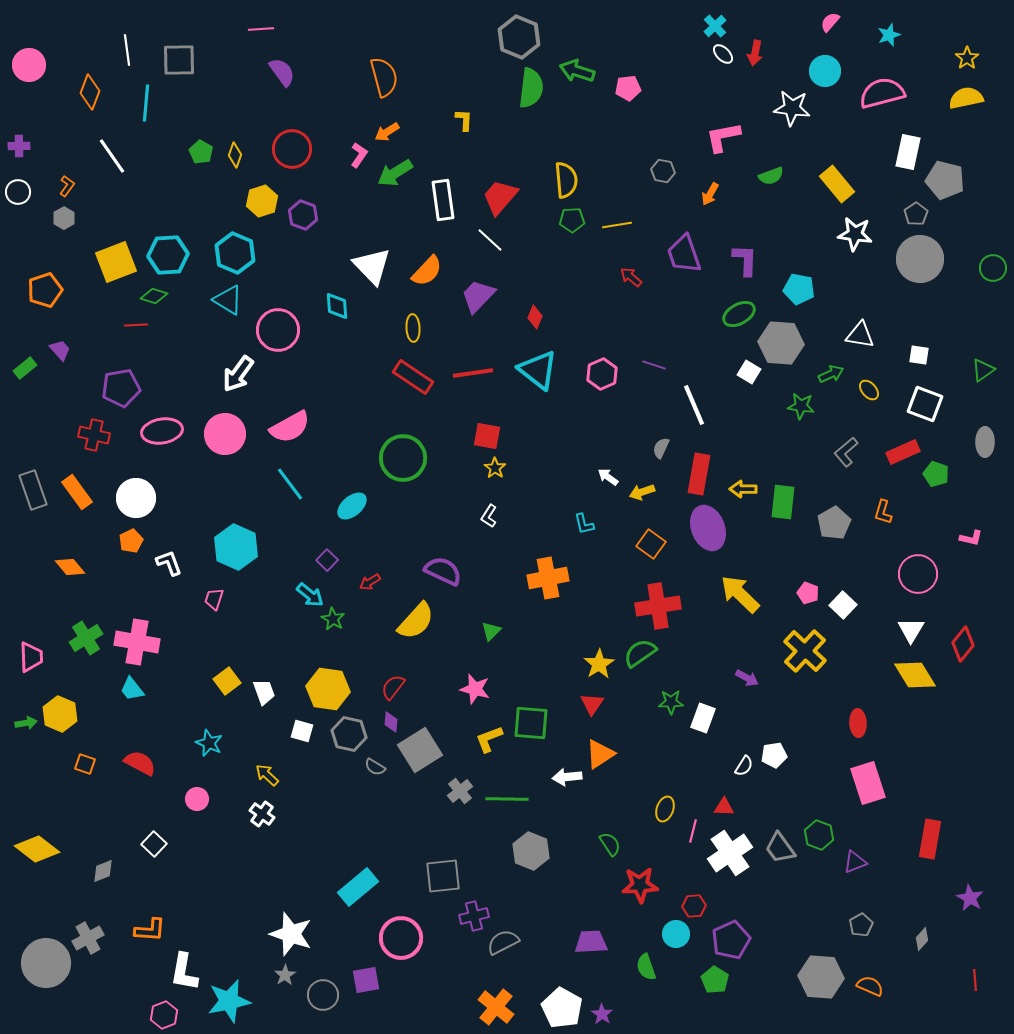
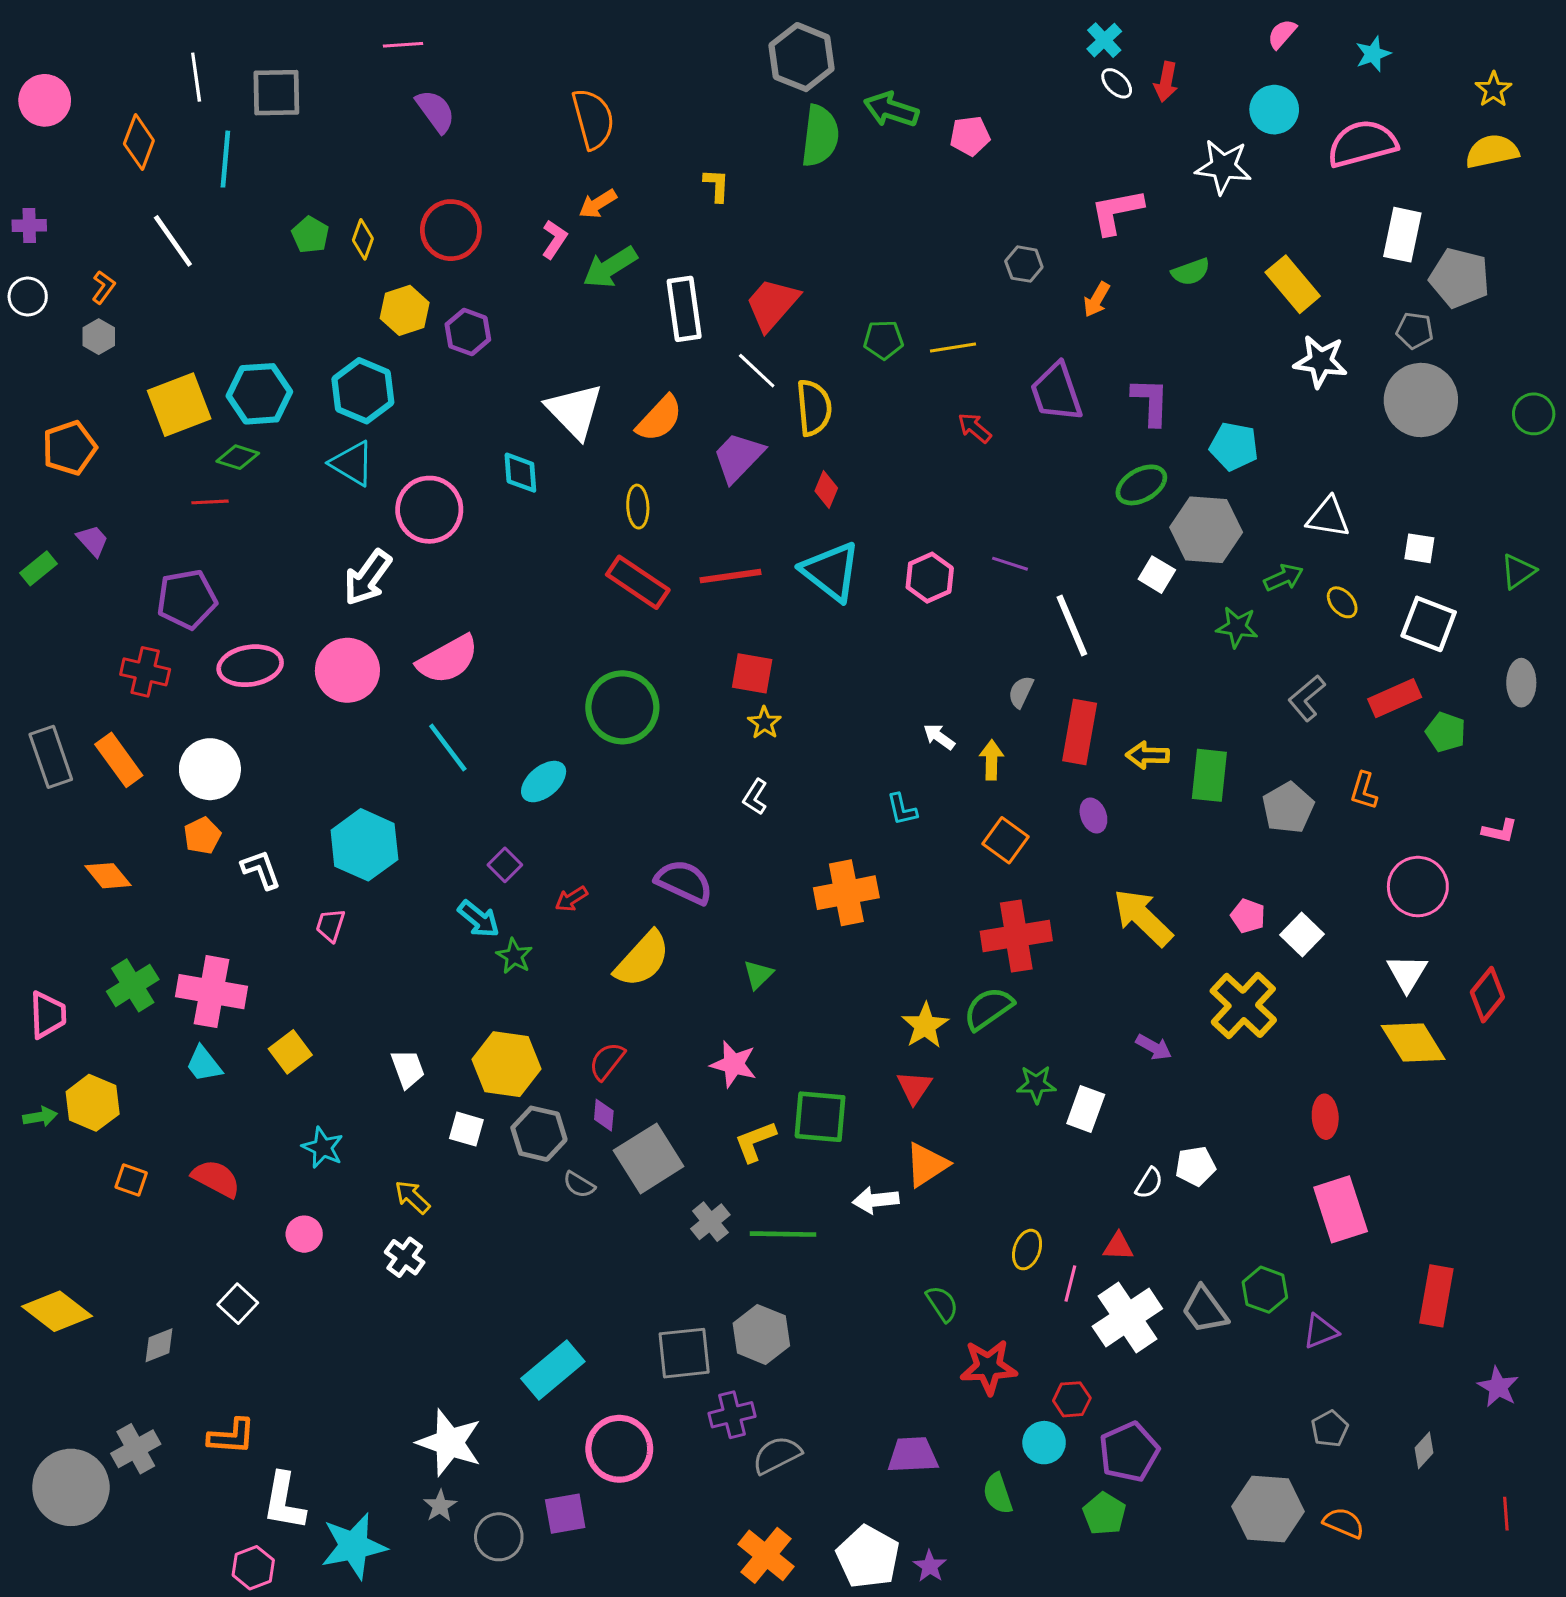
yellow semicircle: (566, 180) -> (814, 408), moved
gray pentagon: (916, 214) -> (1415, 330), turned -30
yellow arrow: (642, 492) -> (992, 760), turned 110
purple ellipse: (708, 528) -> (1093, 815), size x0.5
yellow square: (227, 681) -> (290, 1052), moved
gray hexagon: (531, 851) -> (761, 1334), moved

